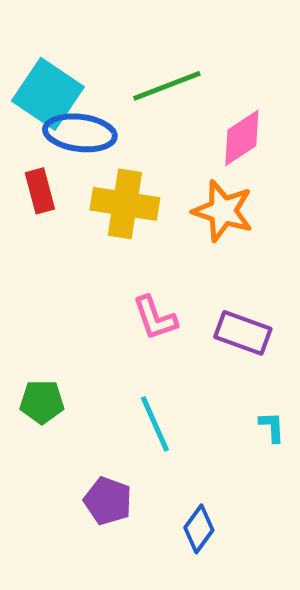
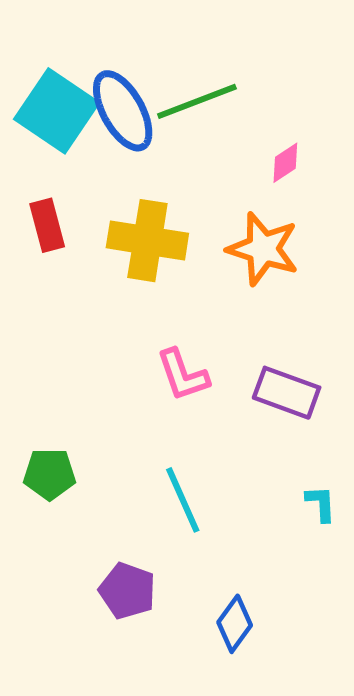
blue ellipse: (80, 133) -> (123, 111), moved, turned 54
pink diamond: (242, 138) -> (285, 163), size x0.6

